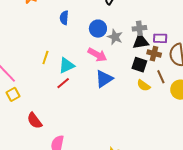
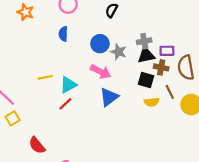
yellow line: (45, 57) -> (45, 77), turned 64
yellow semicircle: (144, 85) -> (152, 102), turned -40

